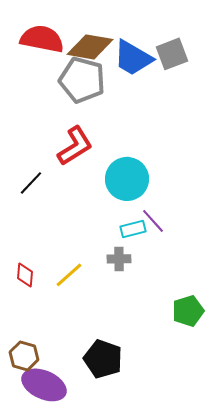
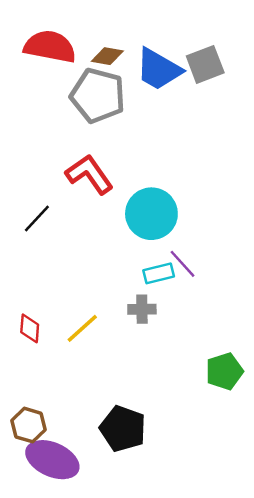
brown diamond: (90, 47) -> (107, 56), size x0.6
red L-shape: (75, 146) -> (89, 174), turned -93

